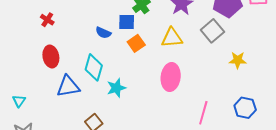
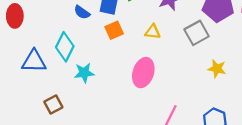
yellow triangle: (172, 38) -> (153, 32), size x0.7
red ellipse: (51, 57) -> (15, 16), moved

